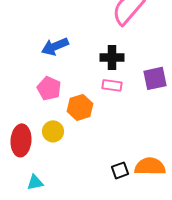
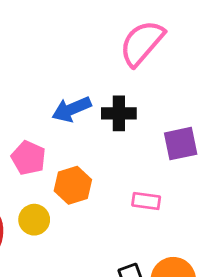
blue arrow: (55, 46) -> (72, 109), moved
pink rectangle: (112, 85) -> (146, 201), moved

